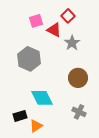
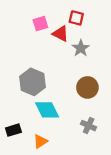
red square: (68, 16) -> (76, 18), turned -32
gray hexagon: (29, 59) -> (33, 82), moved
black rectangle: (20, 116) -> (13, 130), moved

